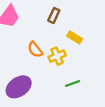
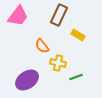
brown rectangle: (54, 15) -> (59, 15), size x1.5
yellow cross: (57, 56) -> (58, 63), moved, turned 35

